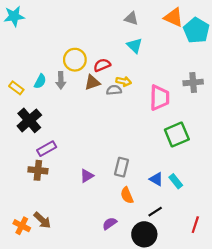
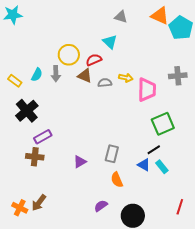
cyan triangle: (135, 46) -> (110, 42), moved
yellow arrow: (124, 81) -> (126, 78), moved
brown triangle: (92, 82) -> (85, 76), turned 42
black line: (155, 212) -> (154, 150), moved
brown arrow: (42, 220) -> (39, 203), turned 84

